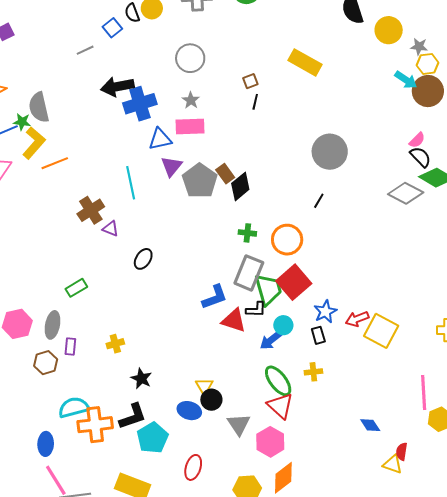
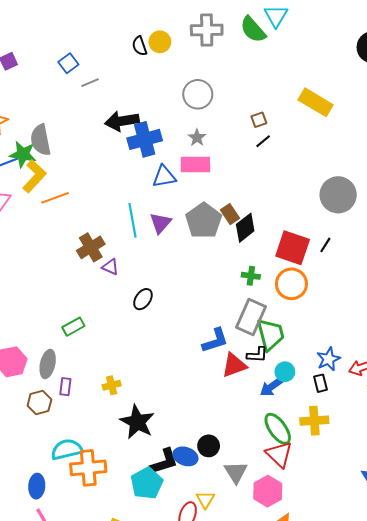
blue square: (112, 28) -> (68, 63), moved
black line: (255, 102) -> (263, 141), turned 35
green star: (22, 122) -> (23, 154), size x1.5
purple triangle: (171, 166) -> (160, 223), moved
red square: (294, 282) -> (293, 248), moved, turned -32
red triangle: (234, 320) -> (234, 365), turned -40
yellow cross: (313, 372) -> (314, 421), size x1.5
black star: (141, 379) -> (137, 422), size x1.6
yellow triangle: (204, 386) -> (205, 500), moved
black L-shape: (133, 416) -> (164, 462), moved

